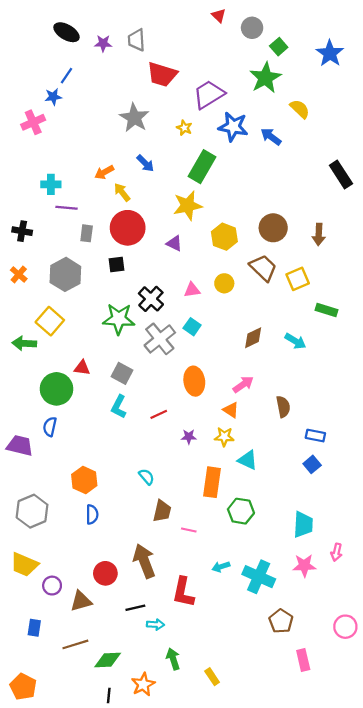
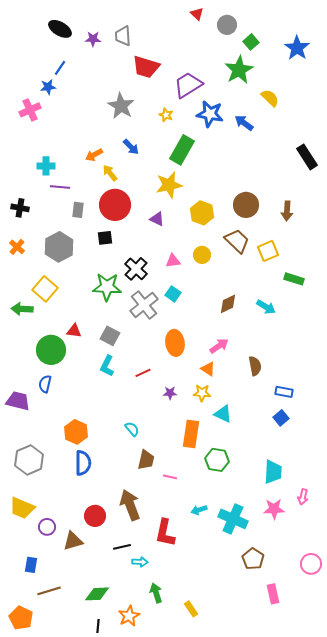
blue semicircle: (92, 514) -> (83, 463), size x1.4
brown line: (75, 644) -> (49, 591), moved

